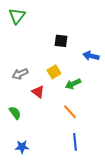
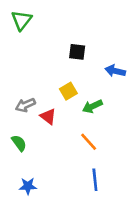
gray arrow: (20, 74) -> (25, 105), moved

